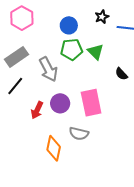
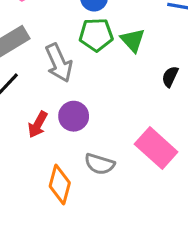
black semicircle: (121, 74) -> (170, 77), turned 64
pink rectangle: (91, 103) -> (156, 148), moved, turned -40

